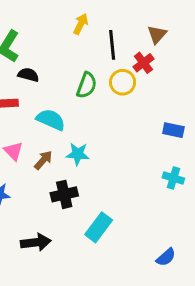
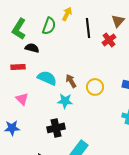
yellow circle: (123, 82) -> (95, 87), moved
green semicircle: (87, 85) -> (49, 26), moved
brown arrow: (43, 160) -> (71, 81), moved, turned -72

